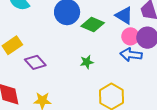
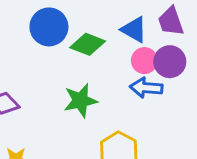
green star: (87, 62) -> (80, 101), size x1.6

